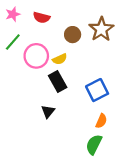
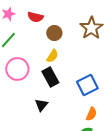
brown circle: (73, 35) -> (54, 33), moved
pink circle: (36, 56) -> (17, 69), moved
yellow semicircle: (60, 59) -> (52, 56), turned -32

